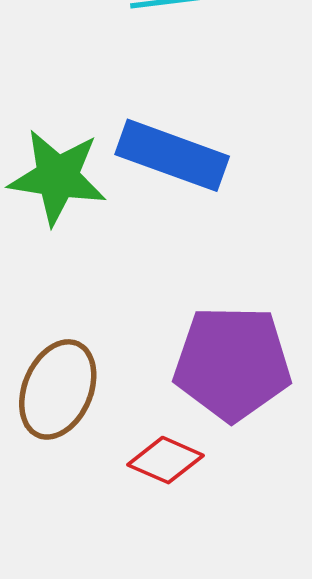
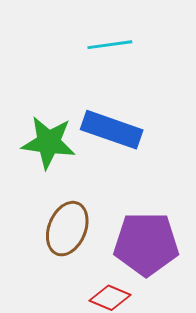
brown ellipse: (58, 389) -> (67, 229), moved

